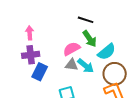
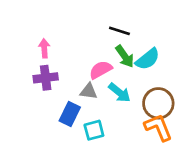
cyan semicircle: (107, 52) -> (148, 59), moved
gray triangle: (72, 65) -> (89, 91), moved
blue rectangle: (40, 72) -> (70, 114), moved

